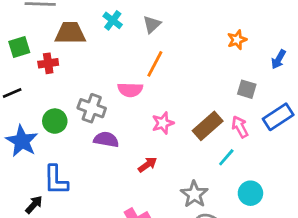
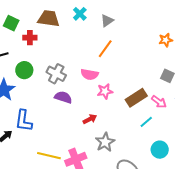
green square: (19, 47) -> (11, 23), turned 35
pink semicircle: (130, 90) -> (90, 74), moved
green circle: (55, 121) -> (24, 70), moved
pink arrow: (240, 127) -> (159, 102), turned 147
gray star: (194, 194) -> (105, 142), moved

